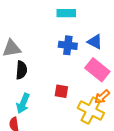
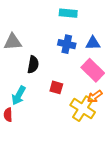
blue triangle: (95, 42) -> (93, 43), turned -35
black semicircle: (21, 70) -> (33, 65), moved

